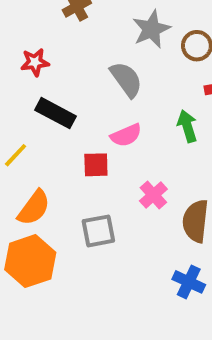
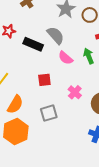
black rectangle: (56, 113) -> (33, 44), moved
pink semicircle: (126, 135) -> (66, 58), moved, turned 70

